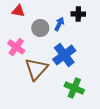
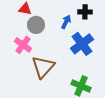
gray circle: (40, 28) -> (36, 25), moved
blue cross: (64, 55) -> (82, 44), moved

